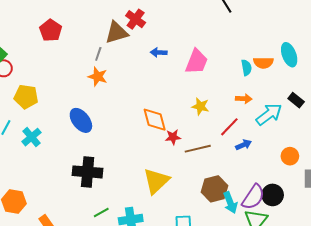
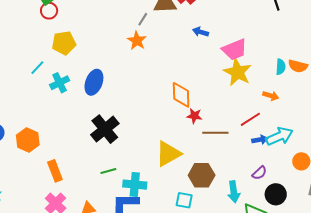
pink trapezoid: (197, 62) -> (235, 50), turned 32
yellow pentagon: (26, 97) -> (64, 43), turned -30
yellow star: (200, 106) -> (238, 72), moved, size x1.6
cyan arrow: (269, 114) -> (279, 136), moved
blue ellipse: (81, 120) -> (94, 82), moved, turned 45
black cross: (88, 172) -> (105, 129), turned 32
brown hexagon: (214, 189) -> (202, 175), moved
purple semicircle: (253, 197) -> (259, 173), moved, size x0.6

